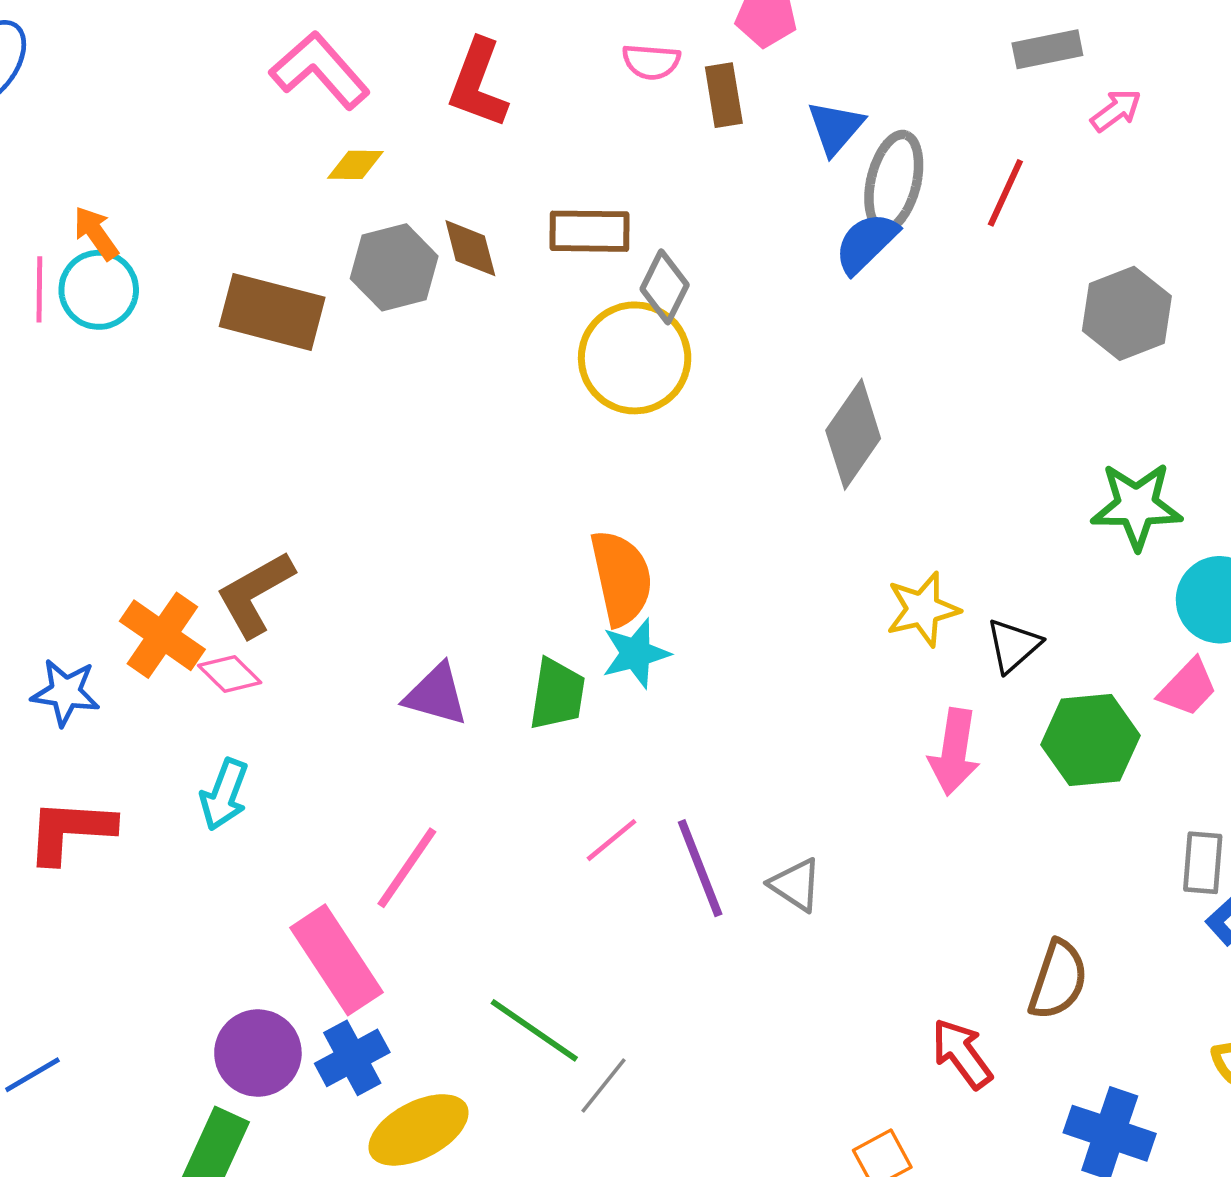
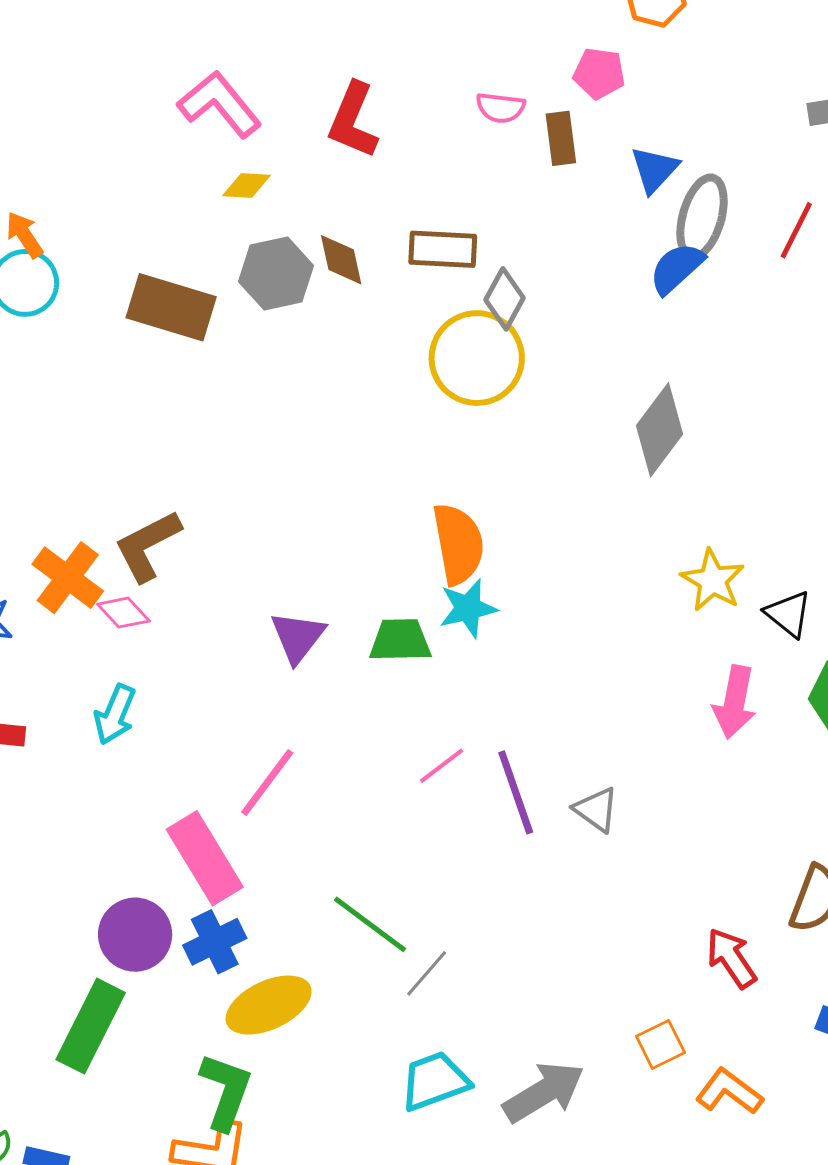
yellow star: (923, 609) -> (713, 580), turned -30
black triangle: (1013, 645) -> (788, 614), turned -42
green trapezoid: (557, 694) -> (400, 640), turned -102
purple triangle: (436, 695) -> (298, 637), turned 50

